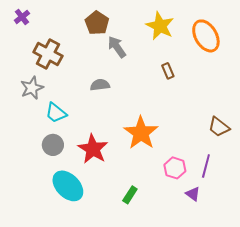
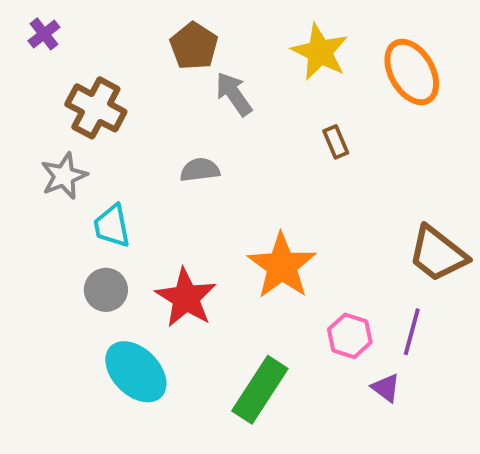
cyan trapezoid: (56, 113) -> (112, 226), turned 40
brown trapezoid: (219, 127) -> (438, 254), size x1.4
green rectangle: (130, 195) -> (260, 390), size x1.8

